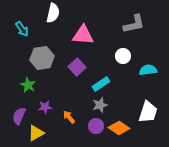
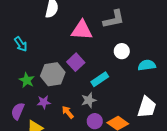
gray L-shape: (134, 24) -> (114, 19), moved
cyan arrow: (22, 29) -> (21, 44), moved
gray hexagon: (42, 58) -> (53, 74), moved
gray star: (100, 105) -> (89, 100), moved

